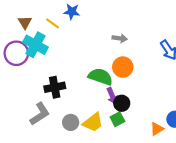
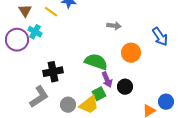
cyan cross: (36, 45) -> (35, 32), size x0.6
orange circle: (123, 67) -> (131, 53), moved
black circle: (122, 103) -> (125, 87), moved
green square: (117, 119) -> (99, 94), moved

